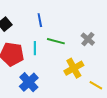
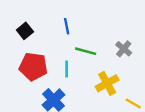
cyan line: (35, 48) -> (67, 69), moved

